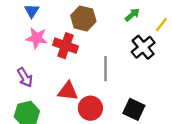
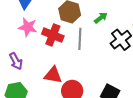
green arrow: (132, 15) -> (101, 18), moved
gray line: (105, 69) -> (80, 39), moved

